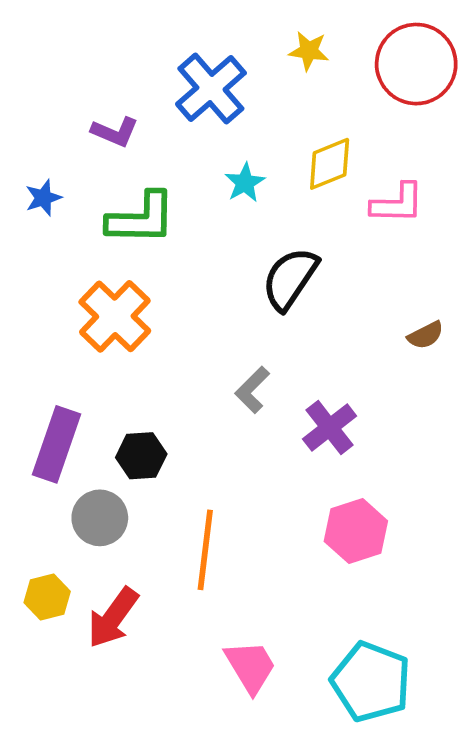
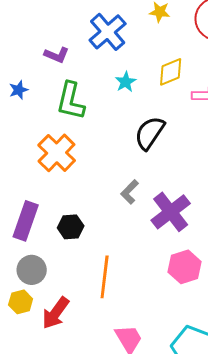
green L-shape: (141, 218) -> (71, 101), turned 102
purple cross: (330, 427) -> (171, 212), size x1.4
gray circle: (100, 518) -> (32, 270), moved

